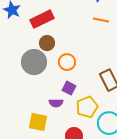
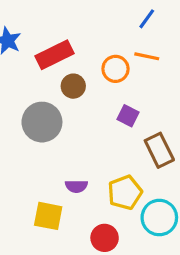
brown circle: (47, 43) -> (73, 86), moved
orange circle: (67, 62) -> (115, 69), moved
purple square: (69, 88) -> (128, 116), moved

